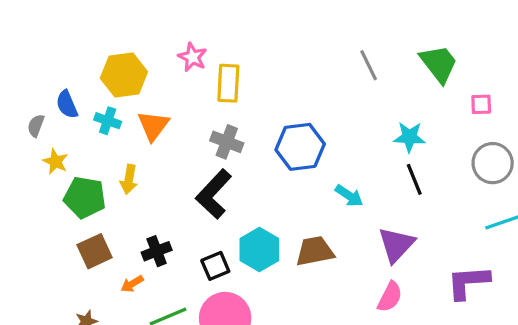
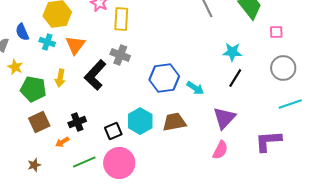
blue hexagon: (300, 147) -> (164, 78), moved
black line: (414, 179) -> (235, 78), turned 54
black L-shape: (214, 194) -> (95, 75), moved

